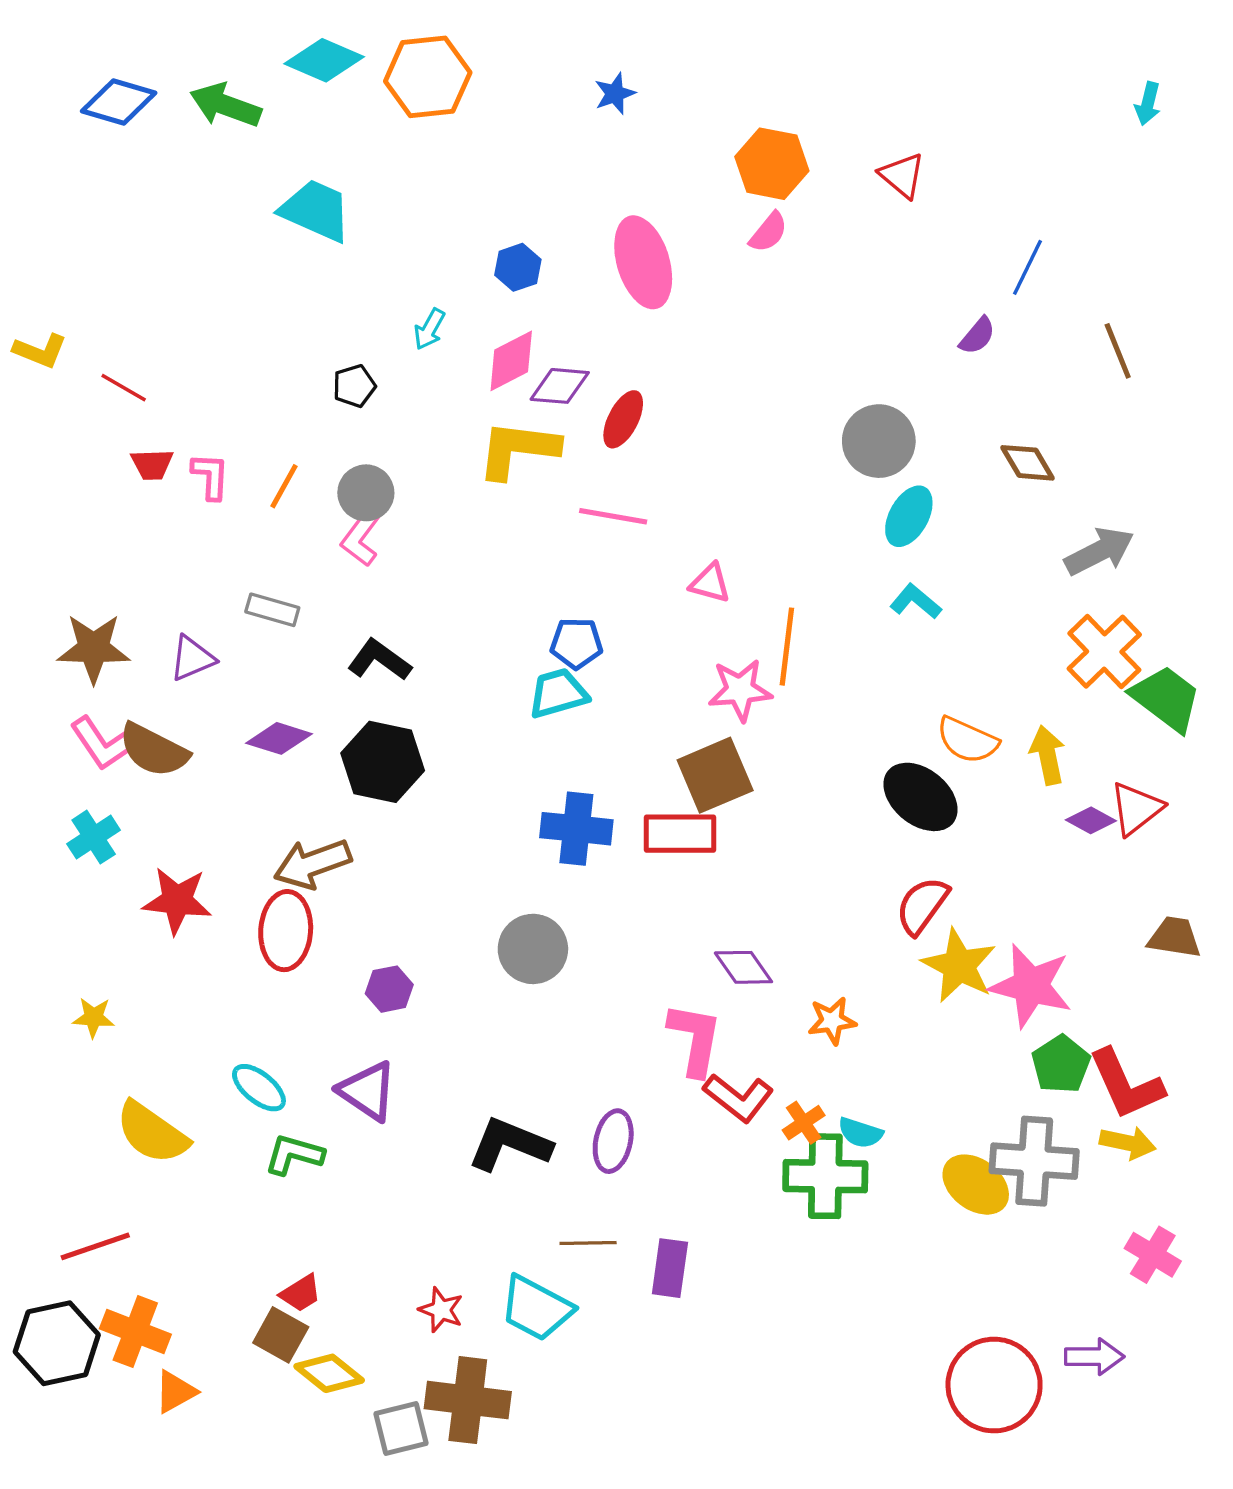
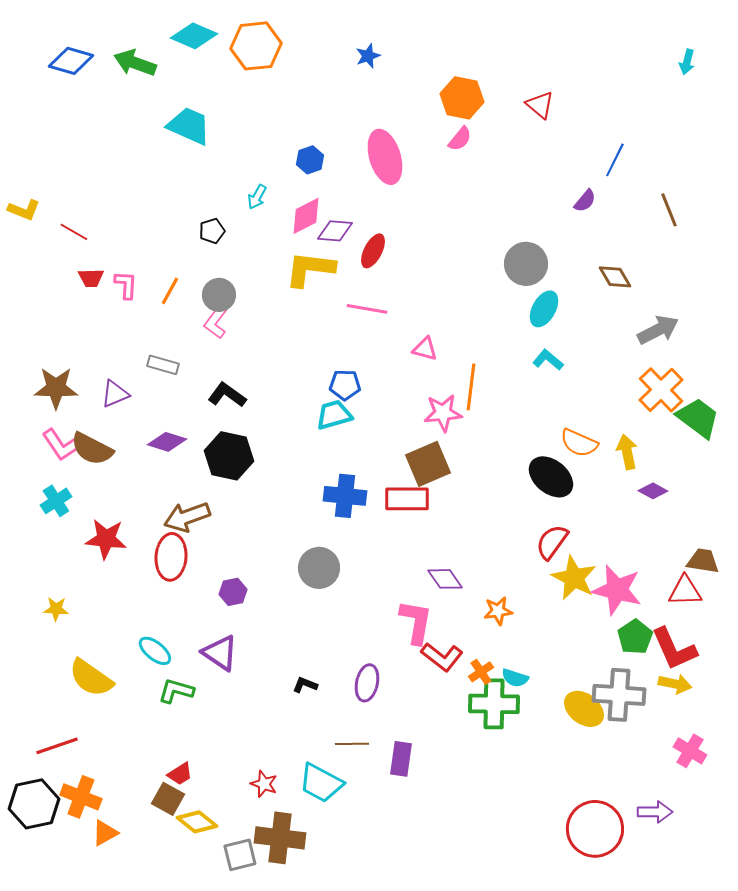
red triangle: (1136, 809) -> (685, 591), moved, turned 36
black L-shape: (510, 1144) -> (305, 685), size x0.5

